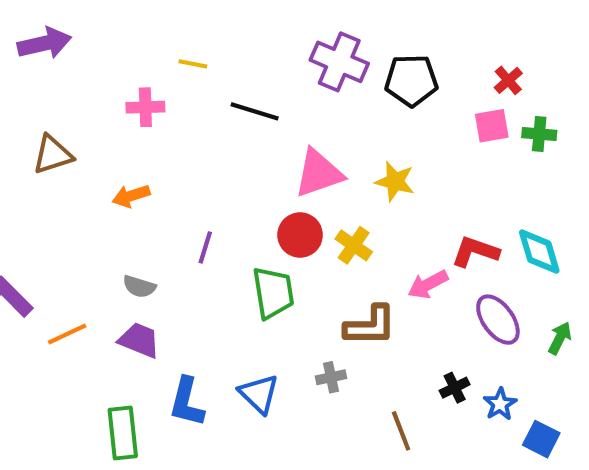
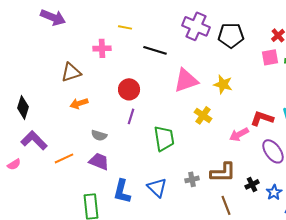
purple arrow: (44, 43) -> (53, 17), turned 35
brown triangle: (53, 155) -> (71, 72), moved
orange arrow: (131, 196) -> (79, 103), moved
red circle: (300, 235) -> (129, 89), moved
brown L-shape: (370, 326) -> (223, 172), moved

